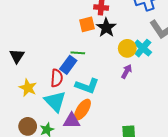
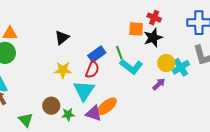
green line: (78, 53) -> (119, 53), turned 48
blue rectangle: (68, 65) -> (97, 54), moved
cyan L-shape: (87, 86) -> (131, 67), moved
yellow star: (28, 88) -> (63, 70), turned 30

